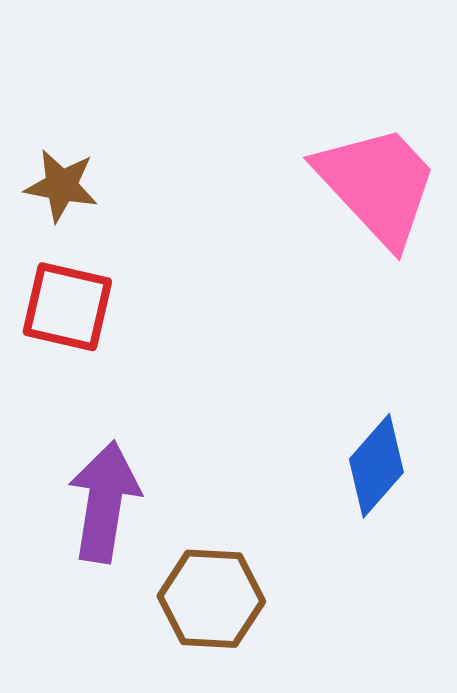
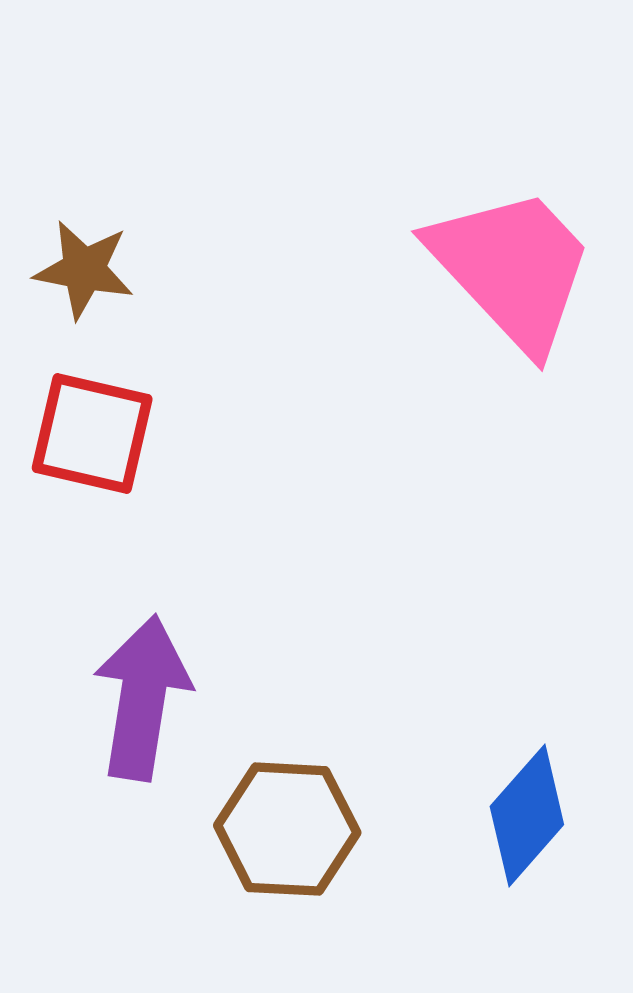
blue diamond: (376, 466) -> (527, 816), moved

